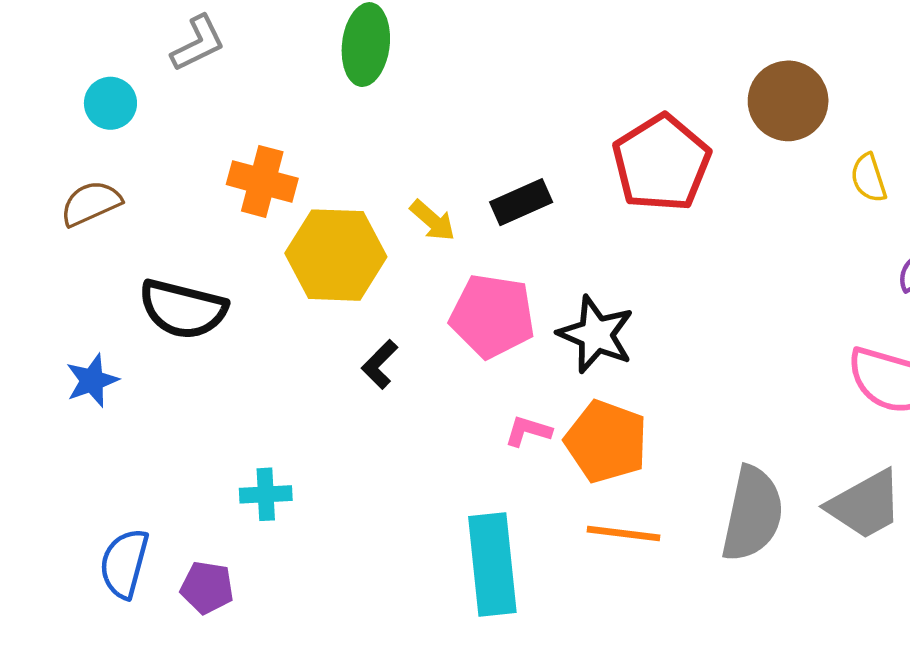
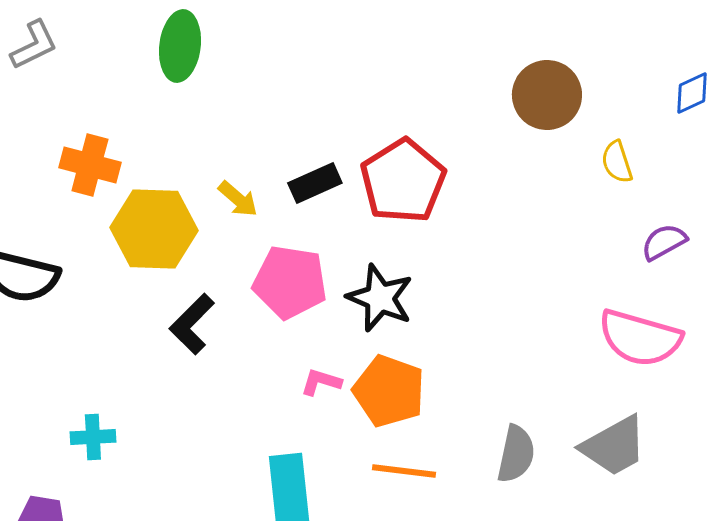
red pentagon: (661, 163) -> (403, 181), moved
black L-shape: (380, 364) -> (192, 324), size x1.4
gray semicircle: (752, 514) -> (516, 454), size x0.7

